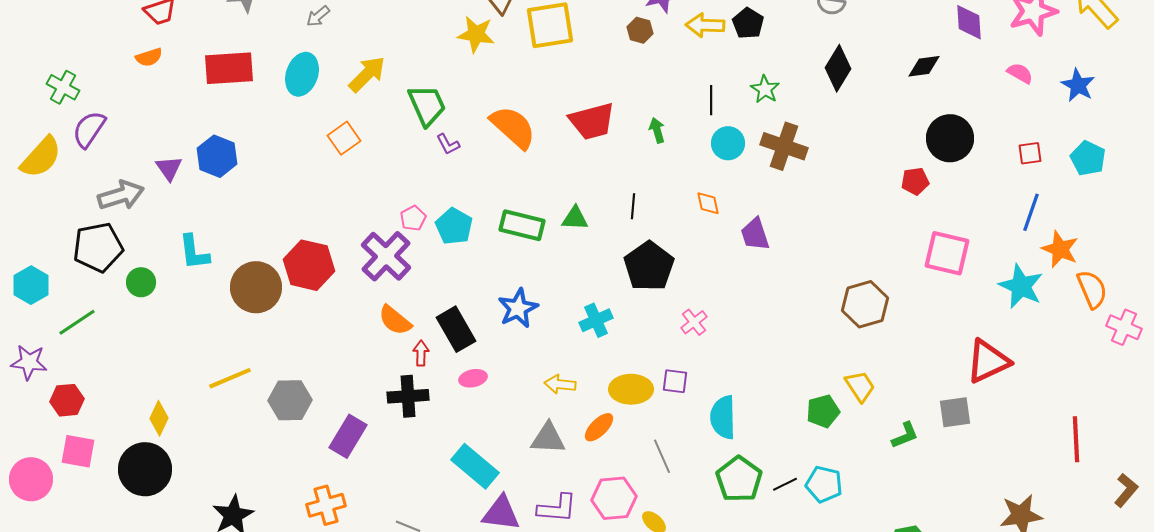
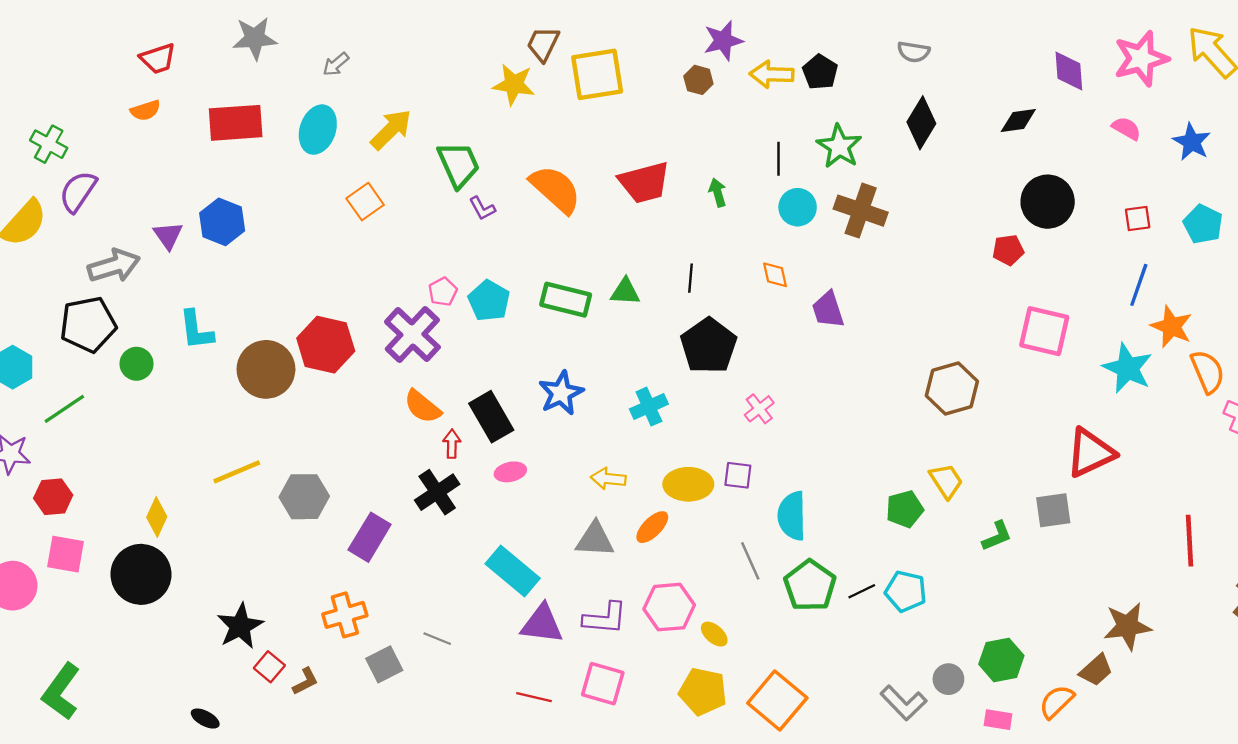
green star: (765, 89) -> (839, 146), size x1.4
black cross: (408, 396) -> (437, 492), turned -30
gray line: (662, 456) -> (750, 561), moved

